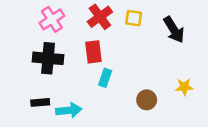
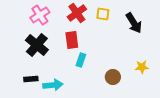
black cross: (48, 58) -> (37, 45), turned 35

